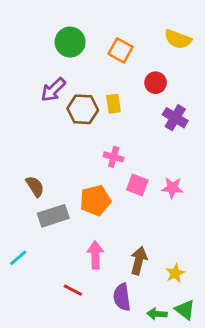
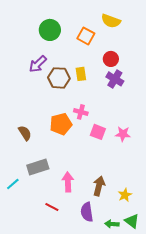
yellow semicircle: (178, 39) -> (111, 21), moved
purple cross: (175, 118) -> (115, 79), moved
orange pentagon: (95, 200) -> (61, 124), moved
gray rectangle: (53, 216) -> (38, 167), moved

